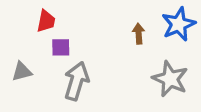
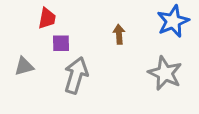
brown arrow: (139, 34) -> (119, 34), moved

